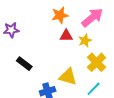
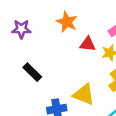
orange star: (60, 15) -> (67, 22), moved, turned 30

